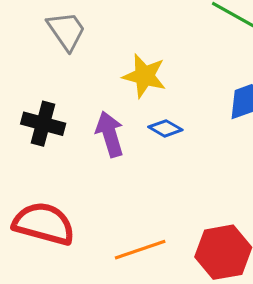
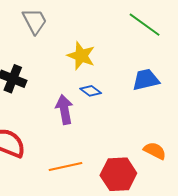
purple arrow: (110, 134) -> (64, 109), moved

